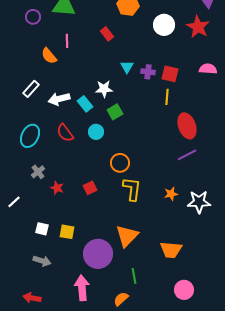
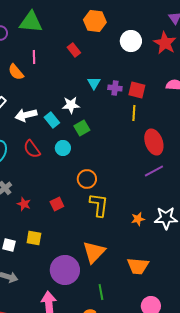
orange star: (171, 194) -> (138, 219), moved
yellow square: (67, 232) -> (34, 238), moved

